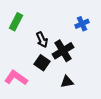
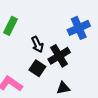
blue cross: (82, 24) -> (79, 28), size x1.5

